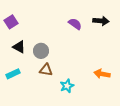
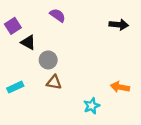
purple semicircle: (75, 24) -> (58, 15), moved
black triangle: (19, 47) -> (28, 42), moved
cyan star: (67, 86) -> (92, 106), moved

